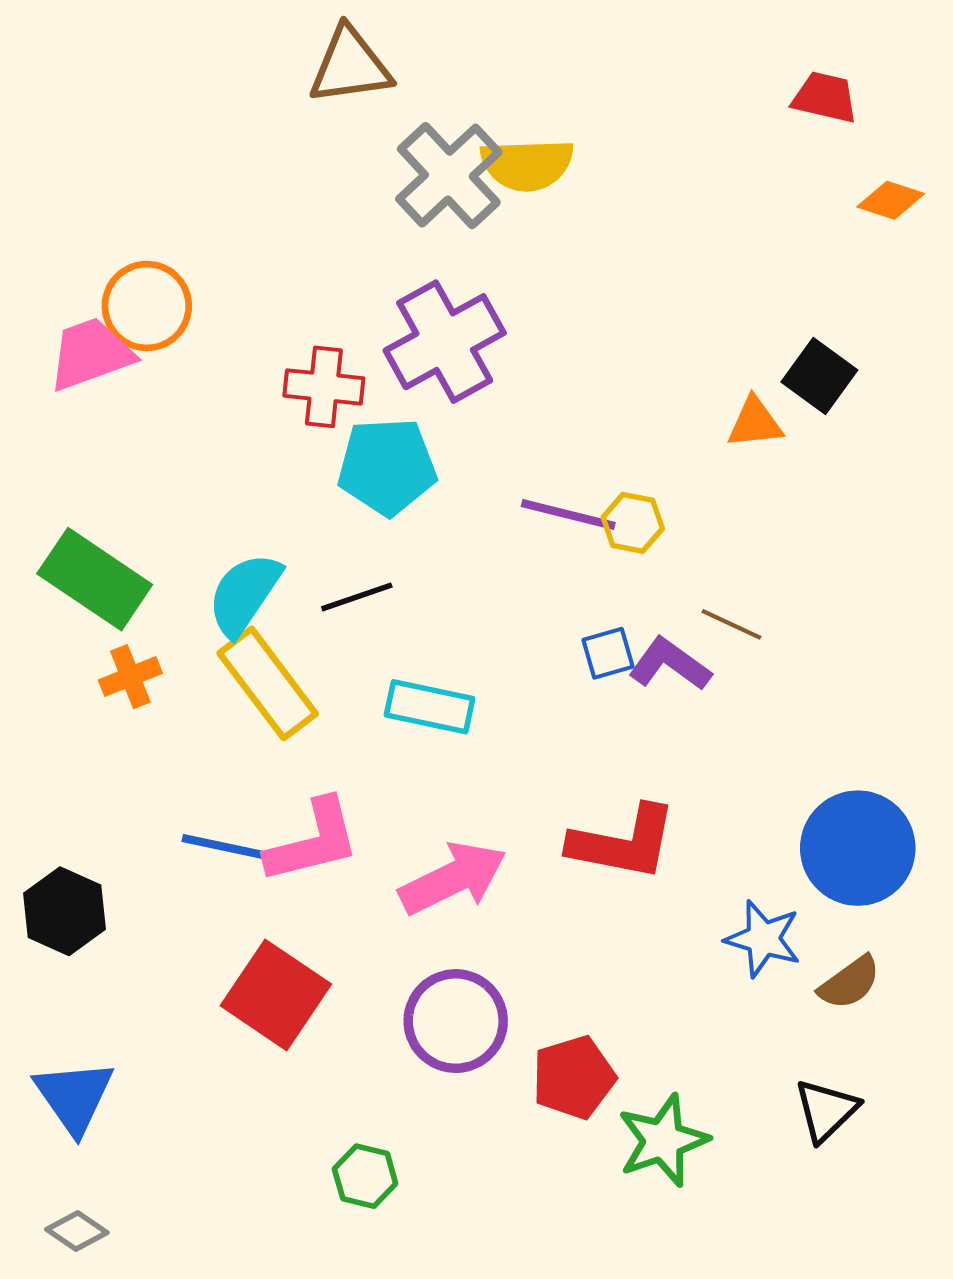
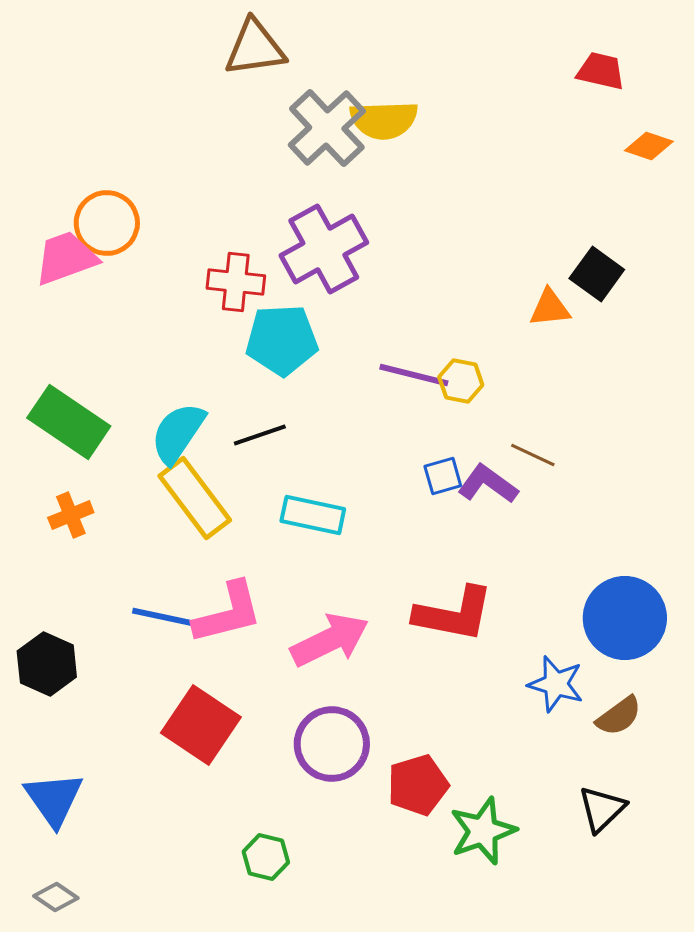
orange cross: (130, 677) -> (71, 515), moved

